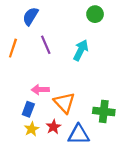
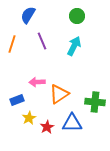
green circle: (95, 14) -> (77, 16), moved
orange triangle: (64, 103) -> (59, 94), turned 40
blue rectangle: (28, 109) -> (17, 100), moved, turned 48
red star: (53, 127) -> (47, 127), moved

